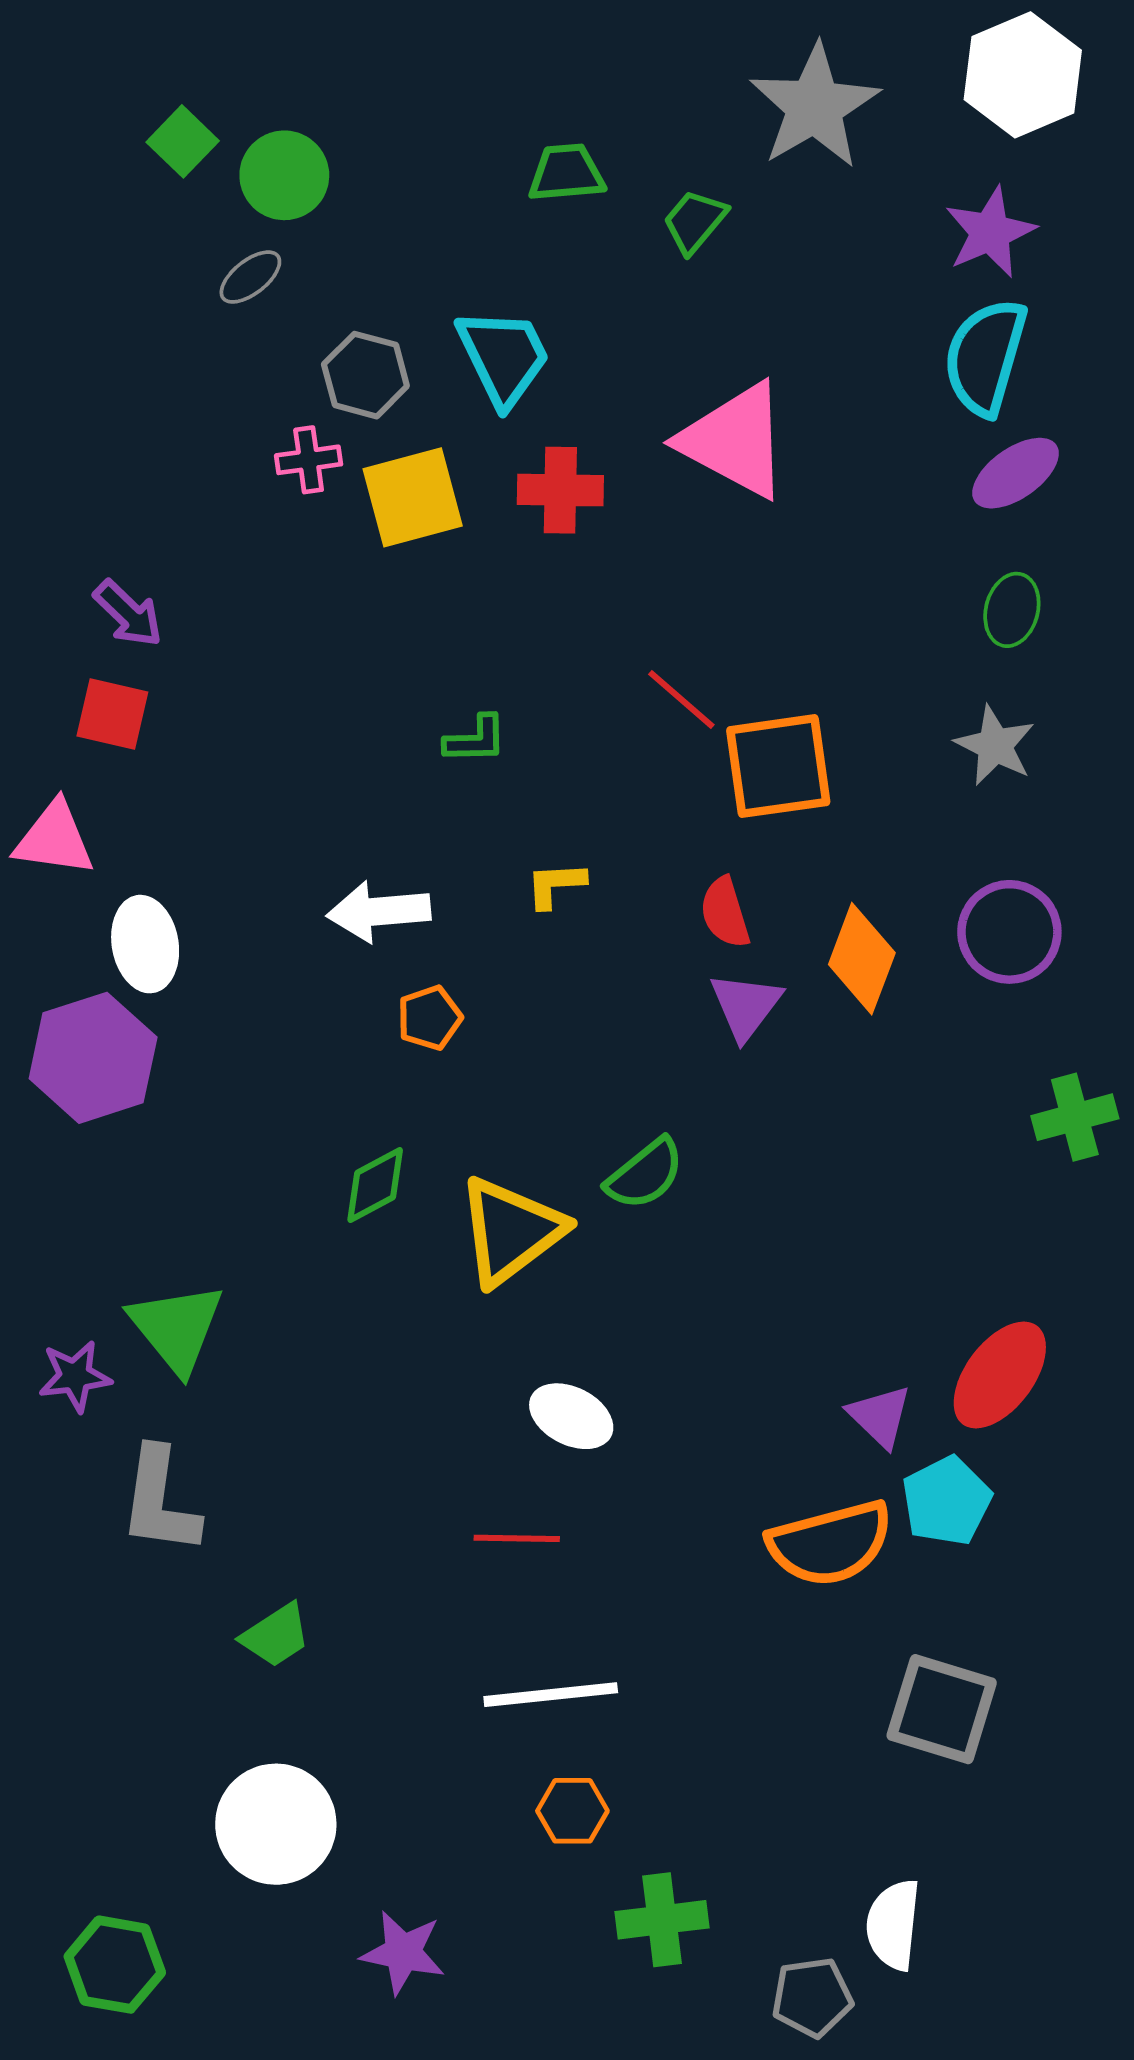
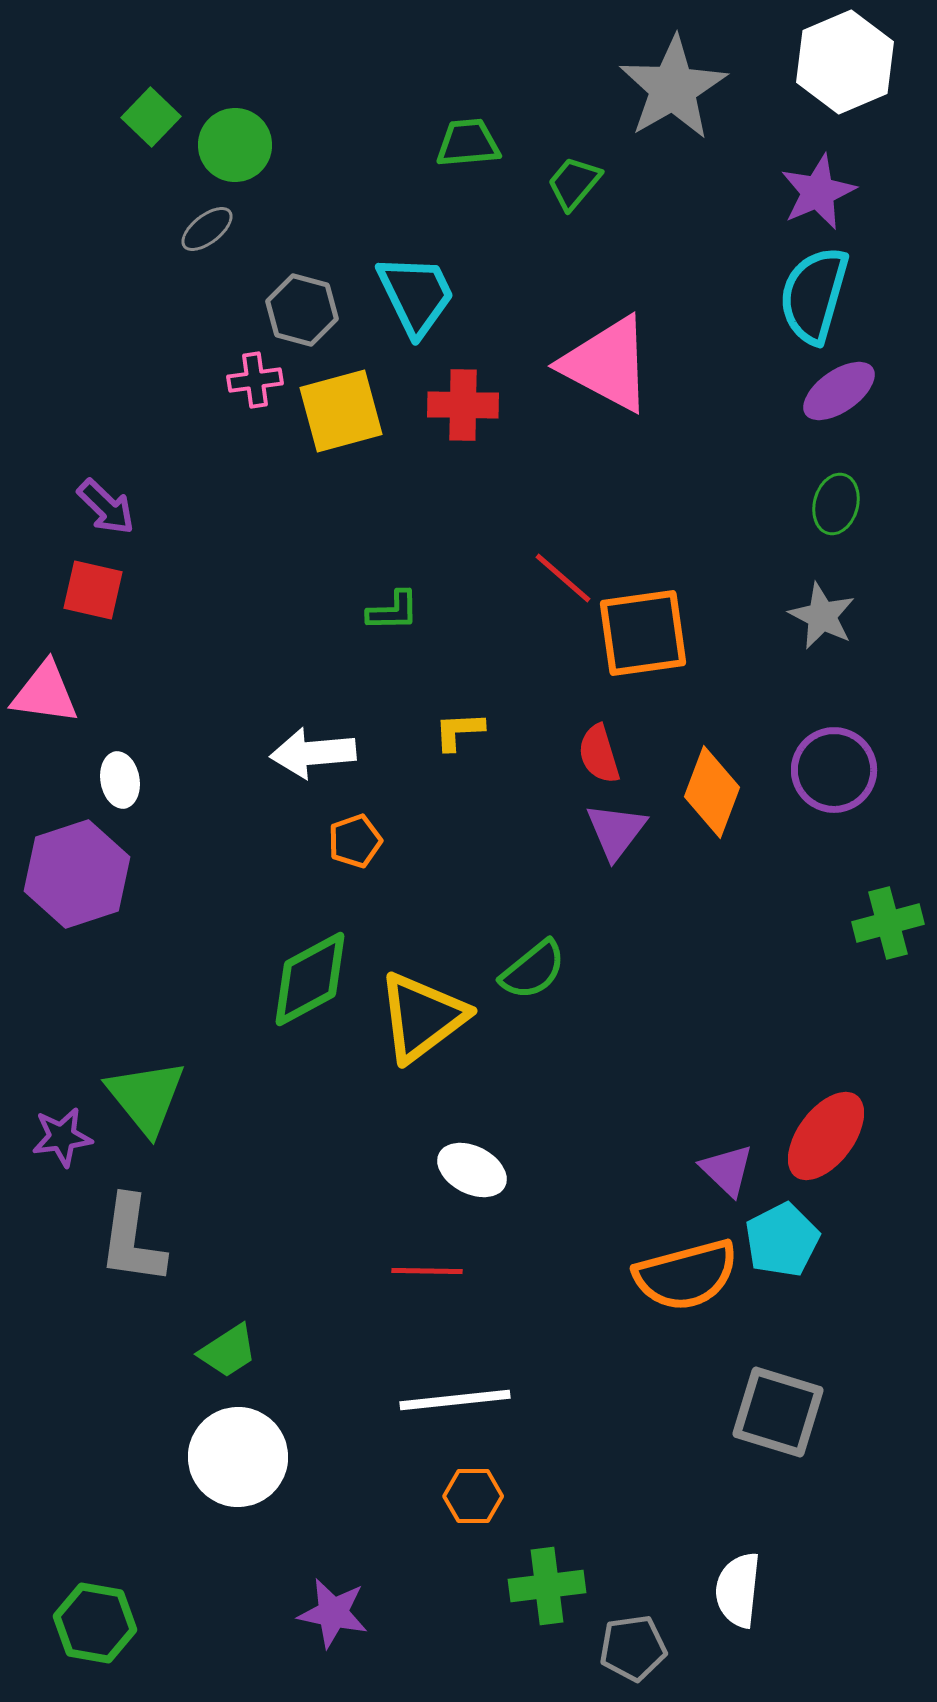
white ellipse: (145, 944) -> (120, 780), size x0.7
green diamond: (375, 1185) -> (310, 979), size x1.5
white circle: (276, 1824) -> (238, 1457), moved
gray pentagon: (812, 1997) -> (633, 1648), moved

